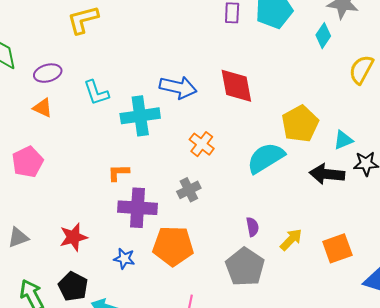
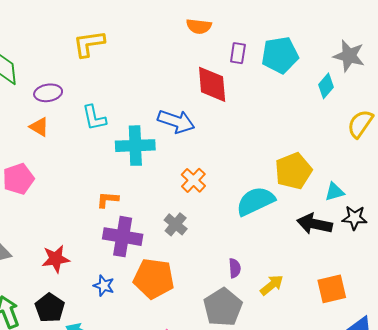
red diamond: (236, 86) -> (212, 84), moved
gray cross: (189, 190) -> (176, 224), turned -30
orange square: (337, 248) -> (332, 289), moved

